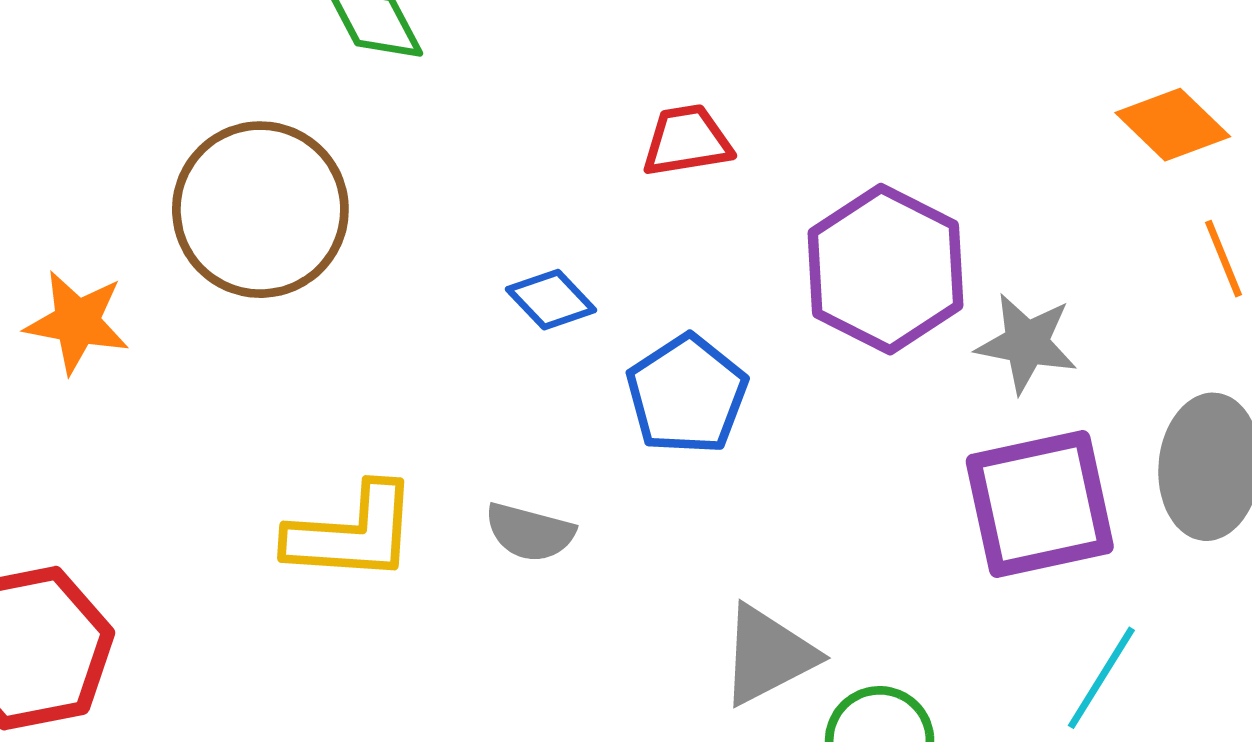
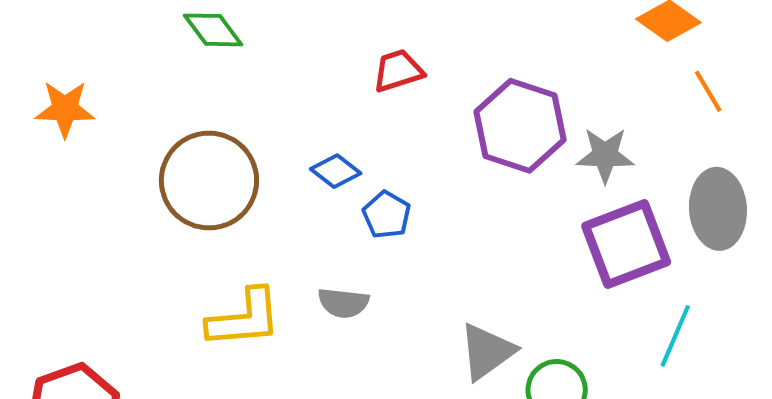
brown circle: (260, 210) -> (209, 180), moved
orange star: (77, 322) -> (65, 109), moved
blue pentagon: (687, 394) -> (387, 215), moved, size x0.7

